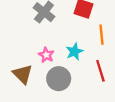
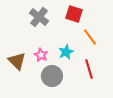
orange line: (102, 35) -> (90, 37), turned -30
brown triangle: (23, 74) -> (17, 61), moved

